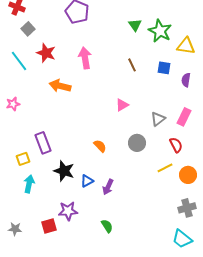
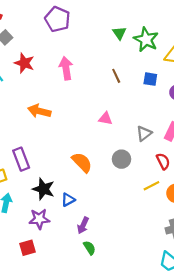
orange arrow: (60, 86) -> (39, 111), moved
pink triangle: (122, 105) -> (105, 119), turned 40
orange semicircle: (100, 146) -> (82, 162), size x1.5
purple arrow: (108, 187) -> (83, 225), moved
purple star: (68, 211) -> (39, 219), moved

